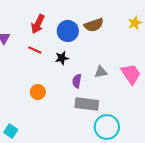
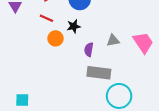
orange circle: (38, 92) -> (55, 38), moved
cyan square: (11, 131) -> (22, 100), turned -32

